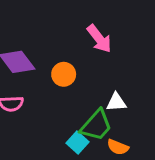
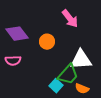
white triangle: (116, 102) -> (81, 60), size x1.6

